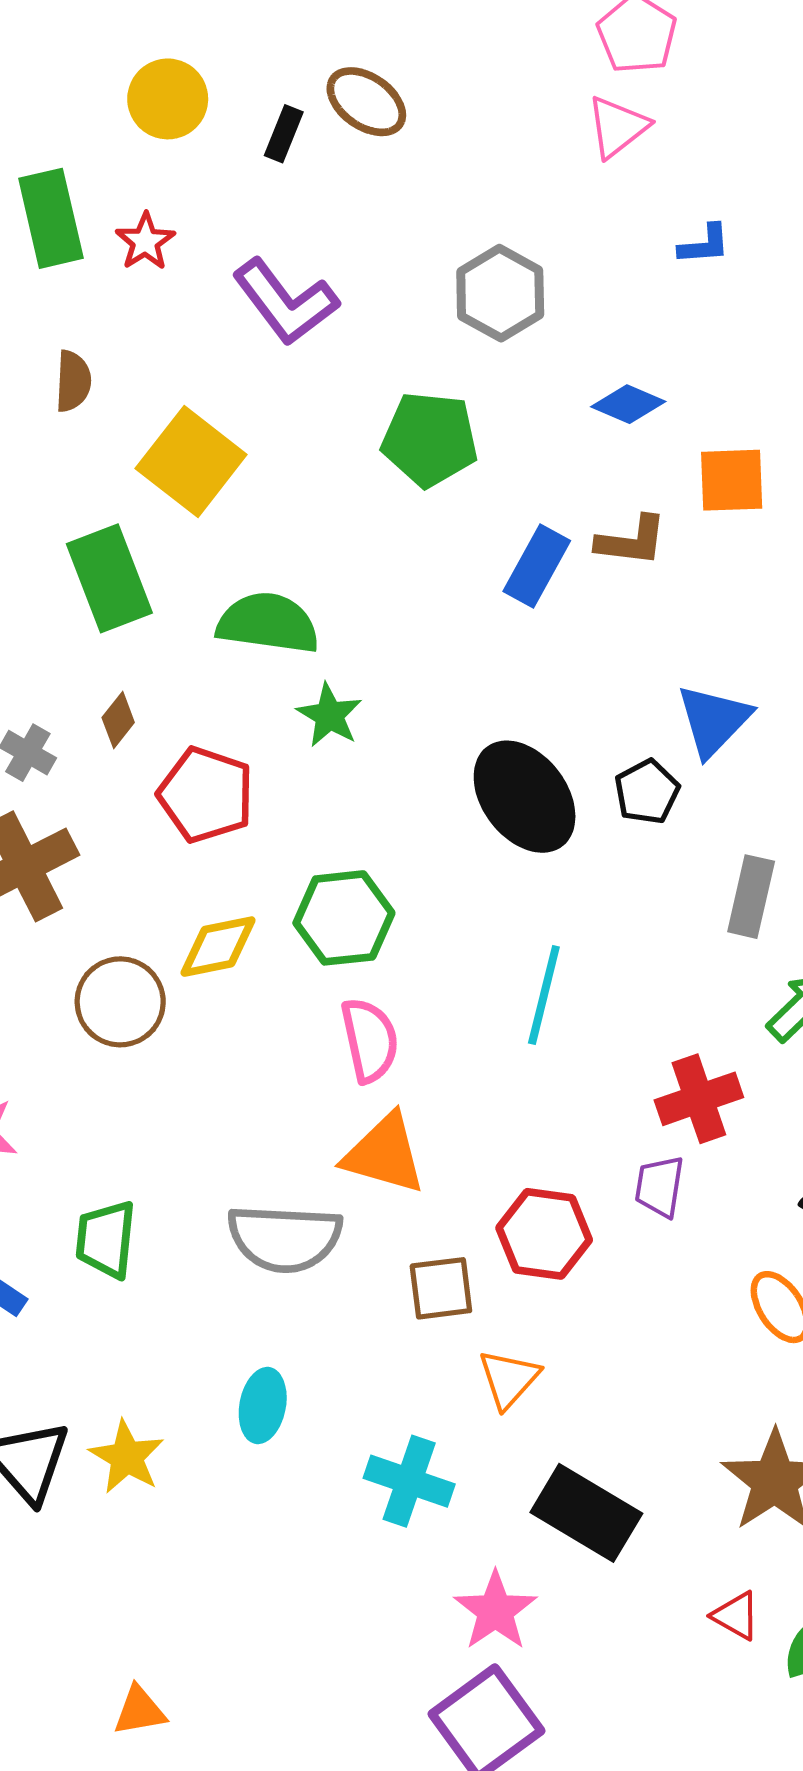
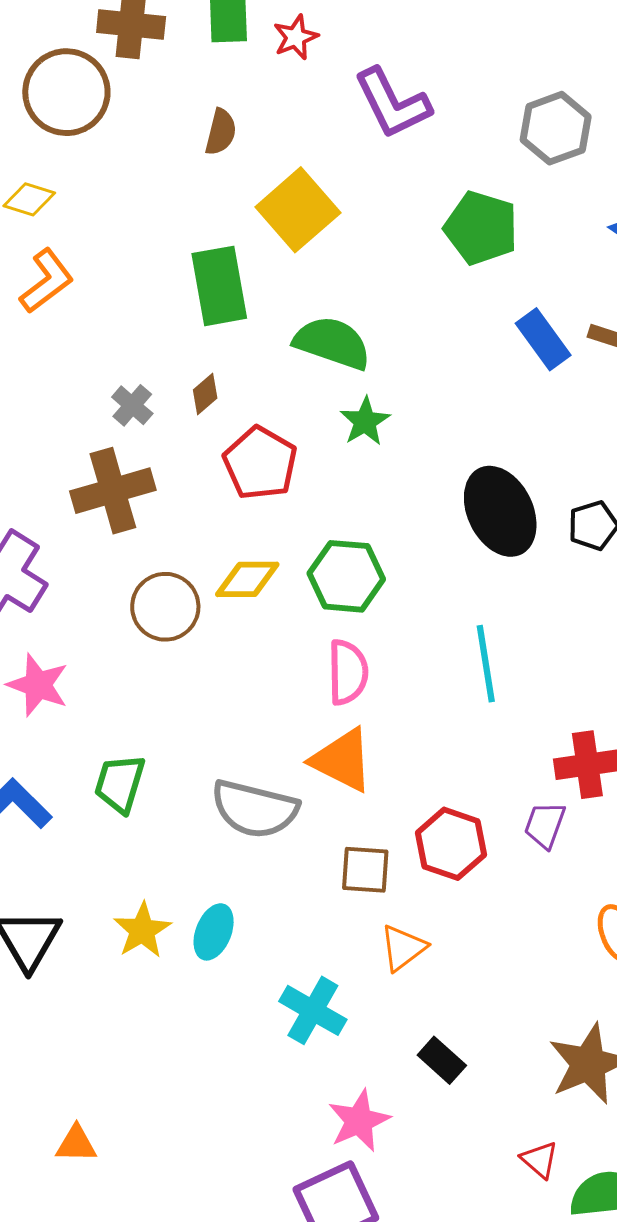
blue rectangle: (537, 566) -> (543, 339), turned -76
cyan line: (544, 995) -> (486, 664), turned -34
yellow star: (127, 1457) -> (142, 930), moved
black rectangle: (586, 1513) -> (442, 1060), size x0.6

